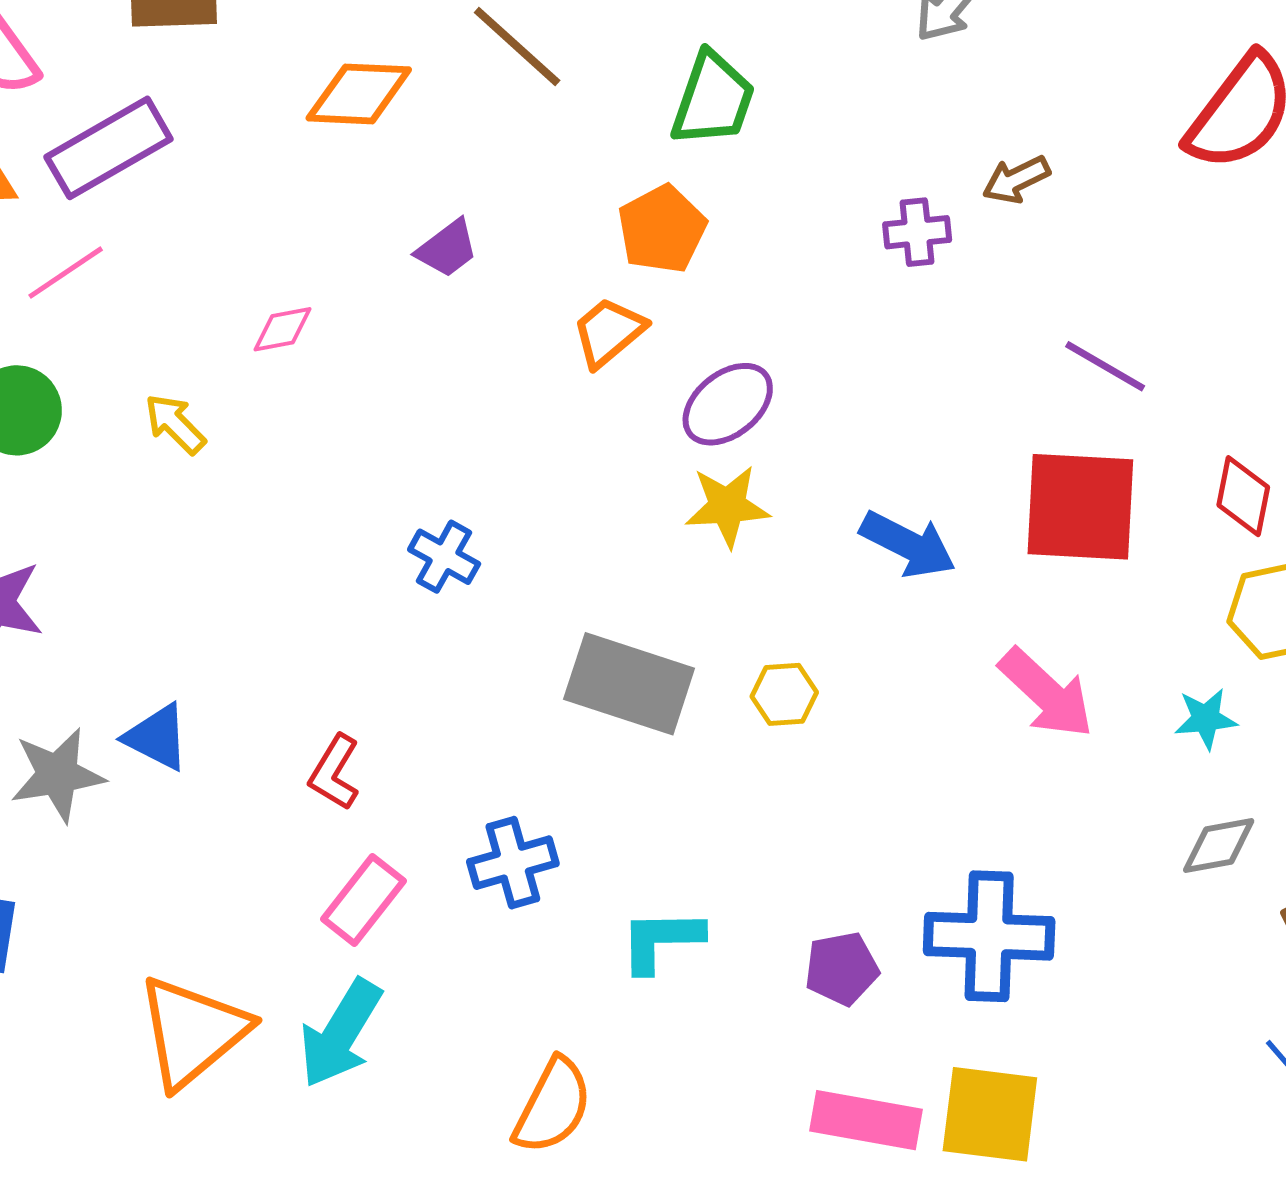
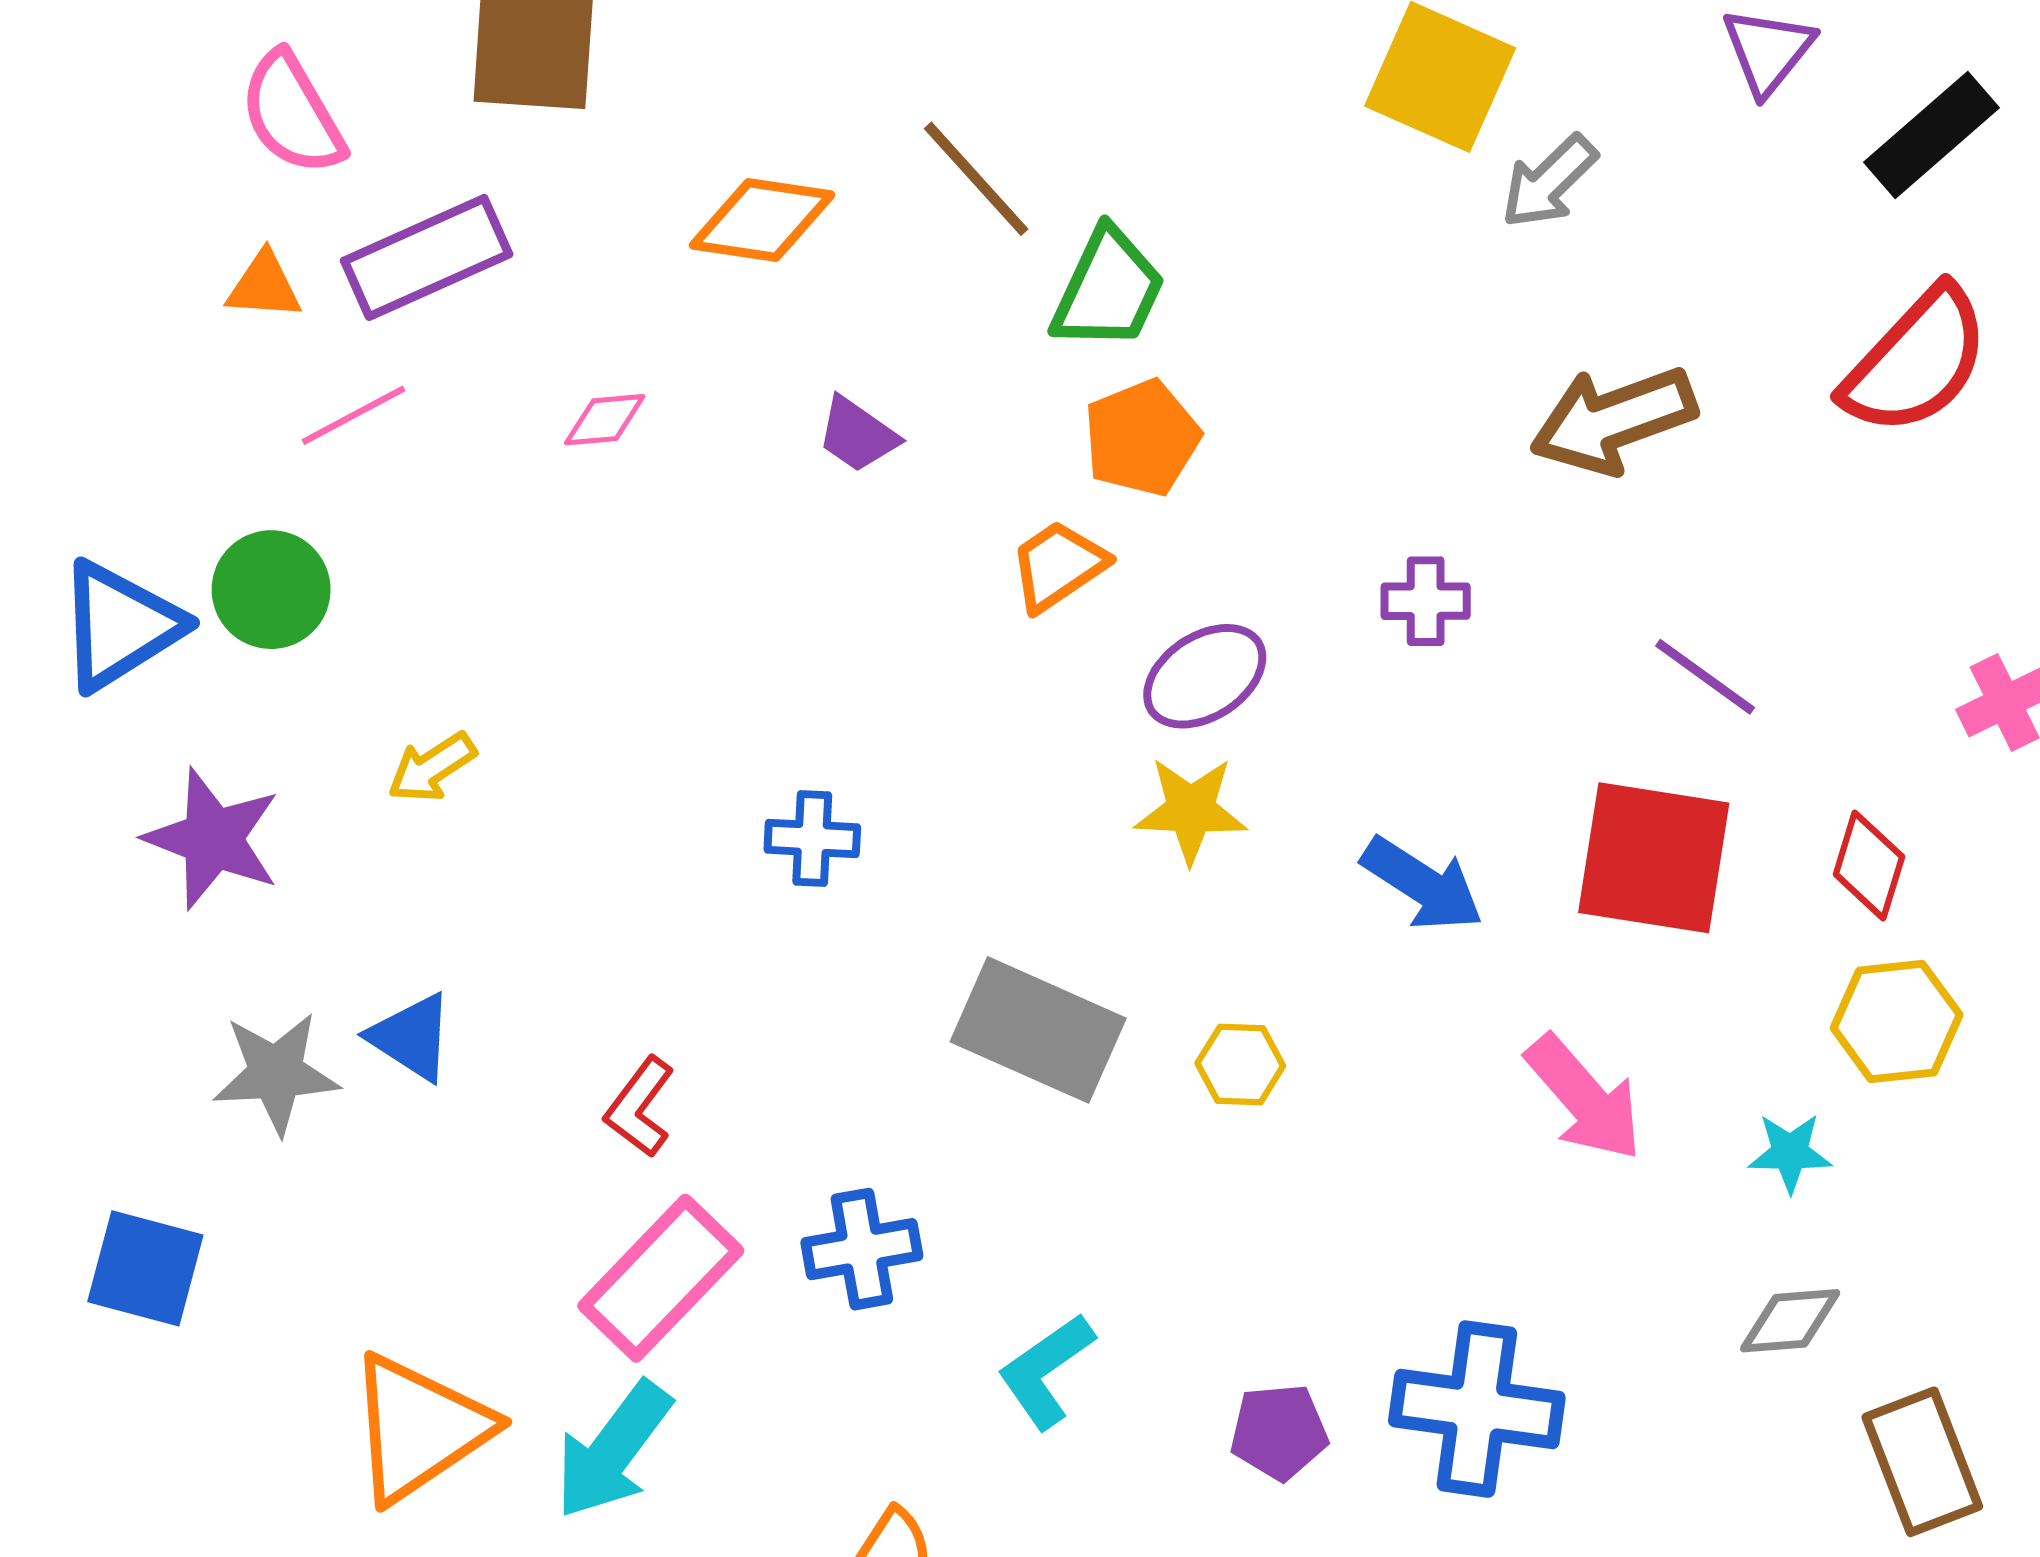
green trapezoid: (713, 99) -> (1108, 289), moved
brown arrow: (1016, 180) -> (1613, 420), size x1.8
purple cross: (917, 232) -> (1426, 601), moved
purple trapezoid: (447, 249) -> (858, 435), turned 66
pink diamond: (282, 329) -> (605, 420), moved
yellow arrow: (175, 424) -> (432, 767), moved, turned -84
blue cross: (444, 557) -> (812, 838), turned -32
pink rectangle: (363, 900) -> (661, 1278), size x1.4
cyan L-shape: (661, 940) -> (1046, 1371), turned -40

